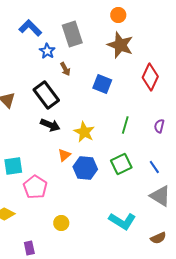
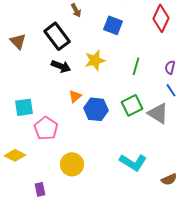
yellow star: (84, 132) -> (95, 60), moved, turned 30
blue line: (154, 167) -> (171, 90), moved
gray triangle: (160, 196) -> (158, 113), moved
yellow circle: (61, 223) -> (72, 164), size x1.5

